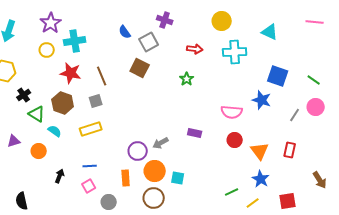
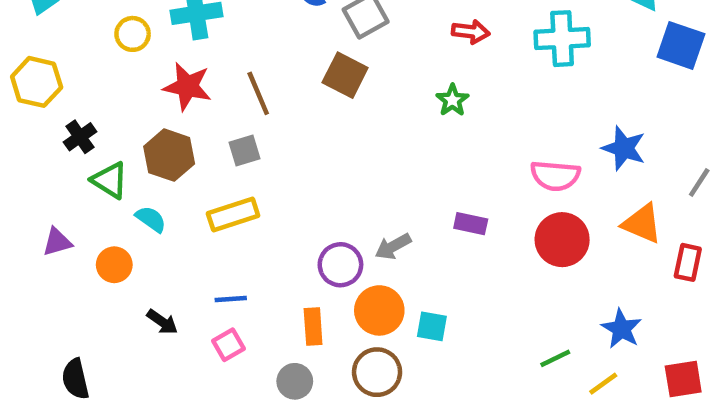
blue square: (278, 76) -> (681, 45), moved
red circle: (235, 140) -> (562, 240), size x1.5
orange triangle: (260, 151) -> (642, 224), moved, turned -30
black arrow: (60, 176) -> (162, 322), turned 104
gray circle: (109, 202) -> (295, 381), moved

